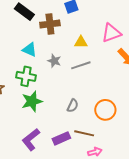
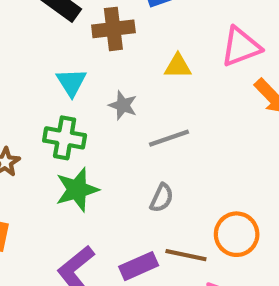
cyan triangle: (30, 50) -> (71, 82), turned 35
gray line: (81, 65) -> (169, 138), moved
orange circle: (105, 110) -> (237, 234), moved

